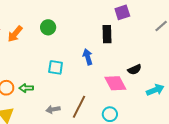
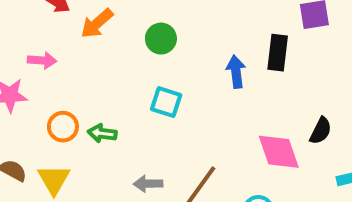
green circle: (48, 27) -> (161, 39), moved
blue arrow: (88, 57) -> (236, 72), moved
black semicircle: (135, 70) -> (321, 131), turned -48

